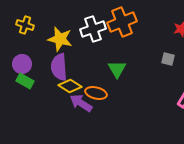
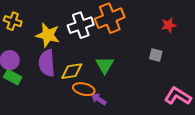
yellow diamond: (70, 86) -> (72, 71), moved, turned -40
purple arrow: (81, 103) -> (99, 99), moved, size x0.7

